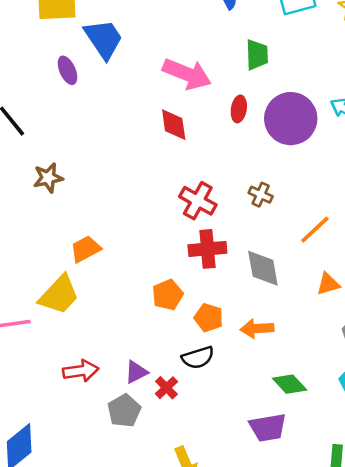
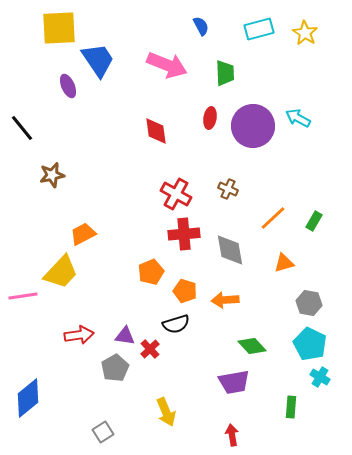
pink arrow: (187, 74) -> (167, 65), moved
purple triangle: (136, 372) -> (125, 336), turned 35

